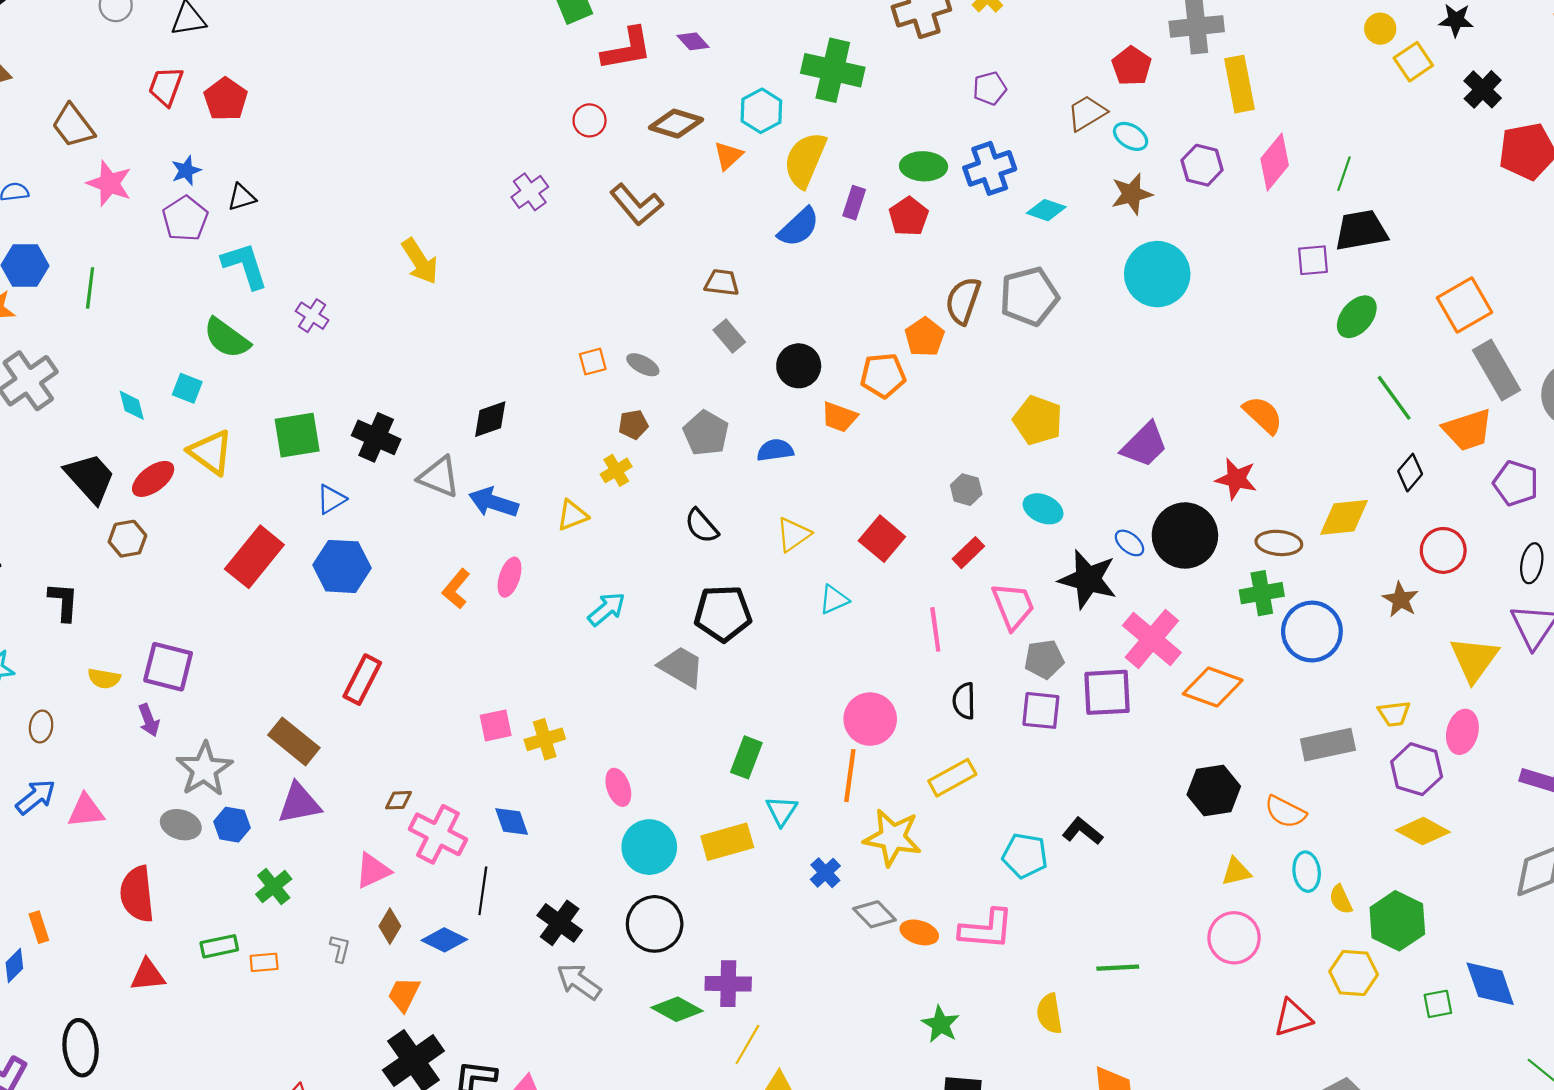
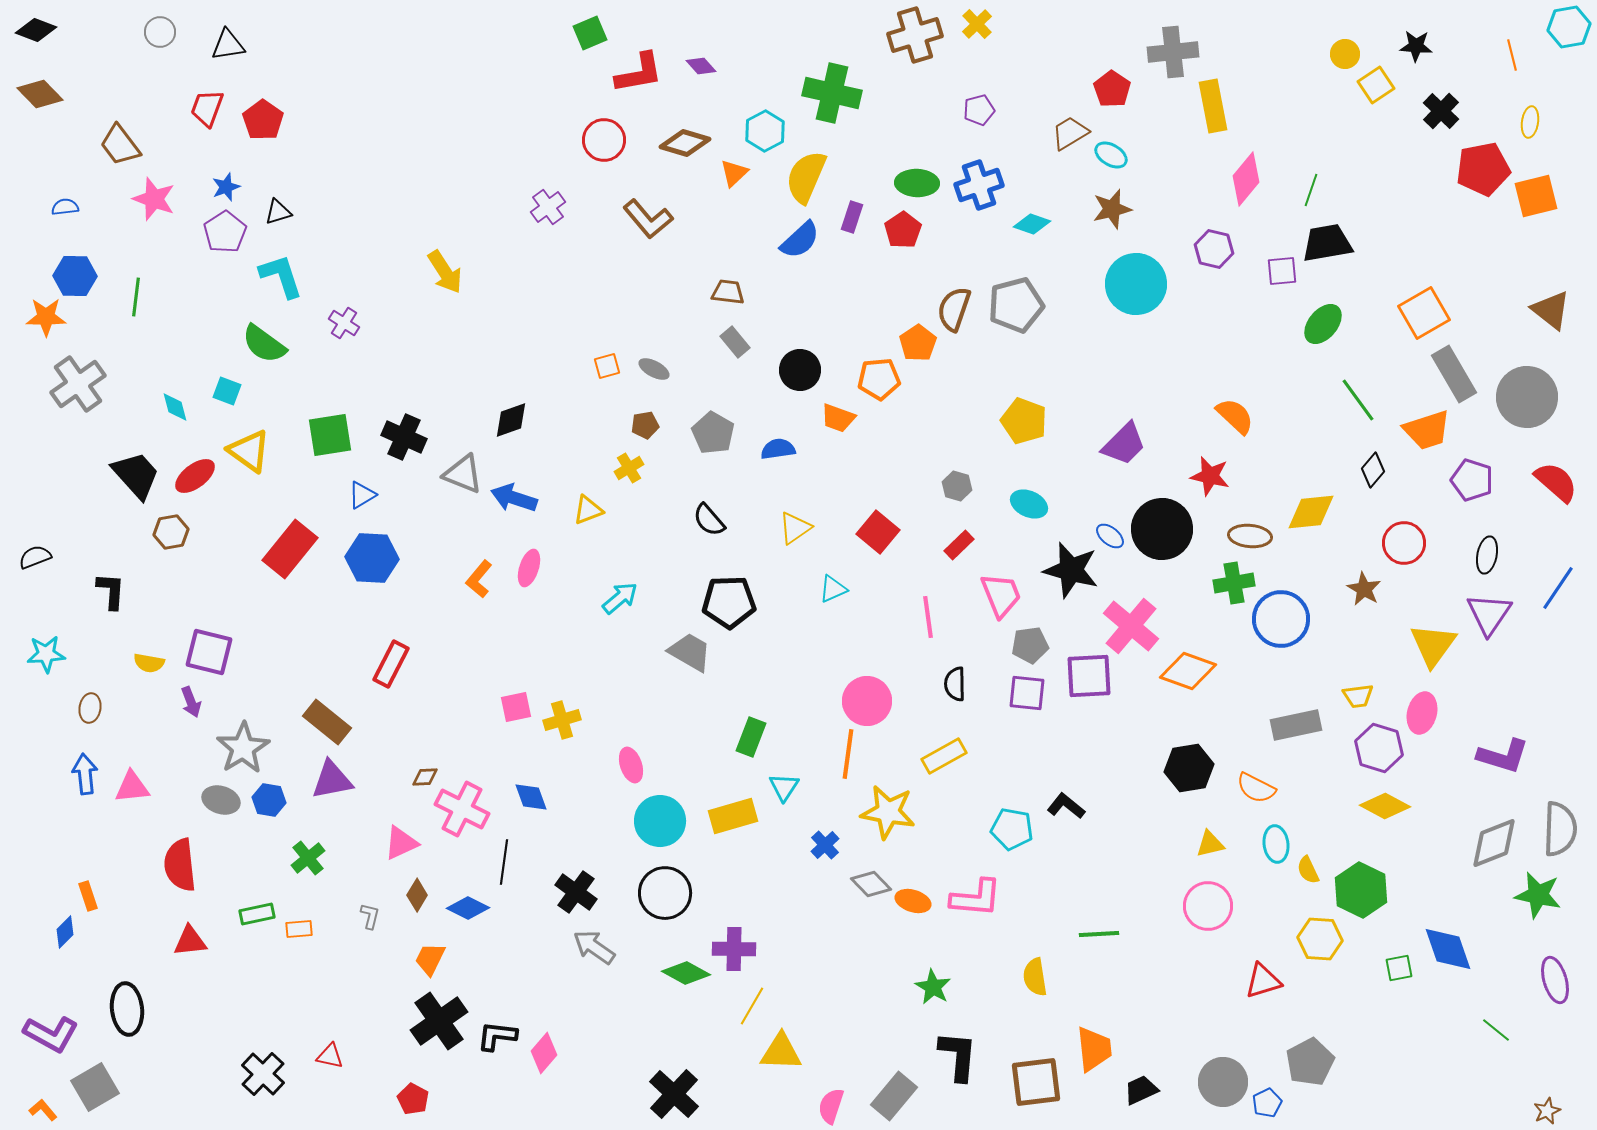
red circle: (590, 120) -> (604, 140), size x1.4
purple hexagon: (1202, 165) -> (1214, 249), moved
blue arrow: (36, 797) -> (85, 774), turned -57

